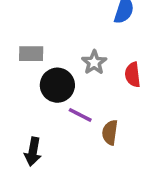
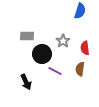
brown semicircle: (110, 132) -> (80, 69), moved
black arrow: (33, 152) -> (26, 82), moved, turned -35

